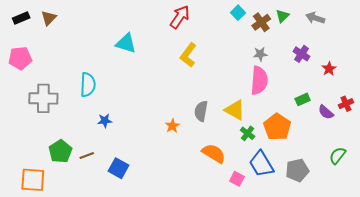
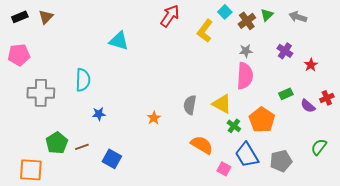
yellow L-shape: (188, 55) -> (205, 31), moved
orange star: (172, 126) -> (154, 118), moved

